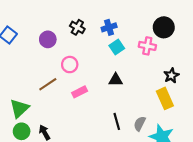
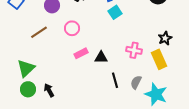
pink cross: (147, 46) -> (134, 50), moved
black triangle: (116, 80) -> (101, 57), moved
brown line: (48, 84) -> (39, 32), moved

